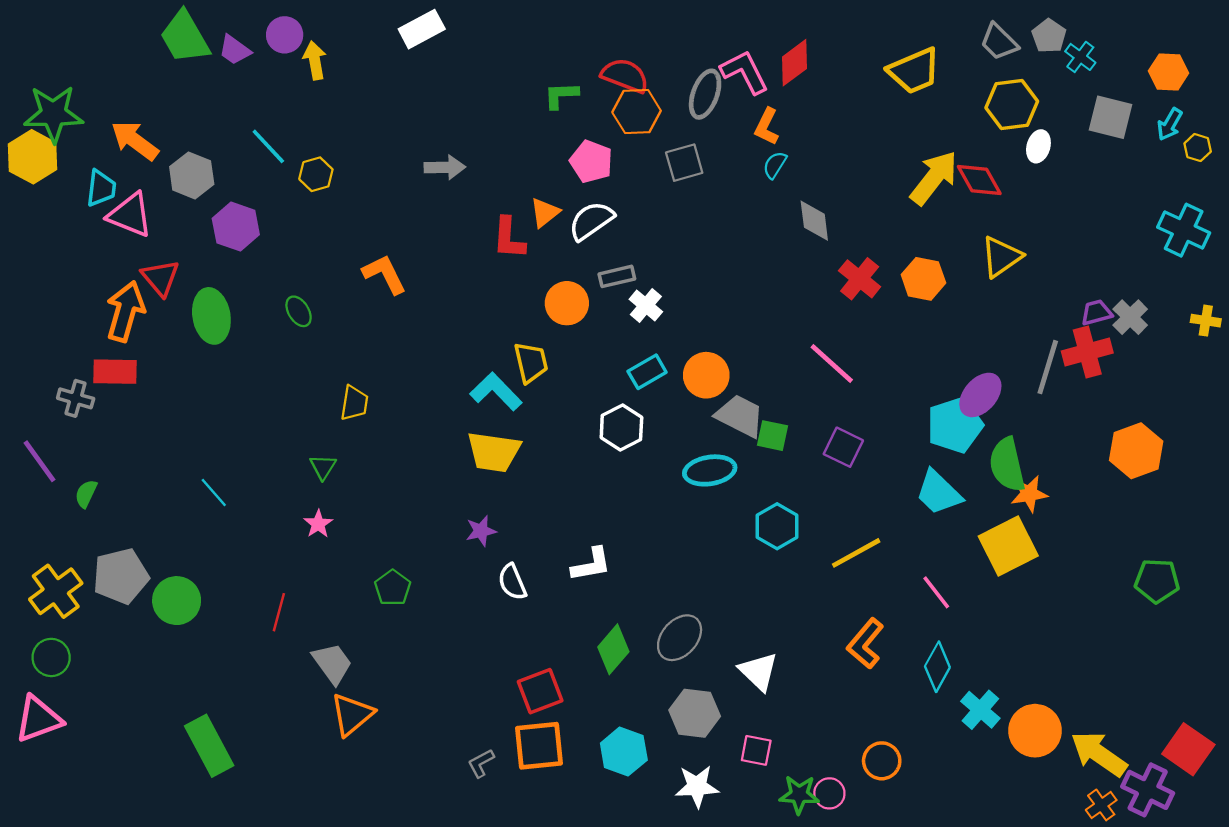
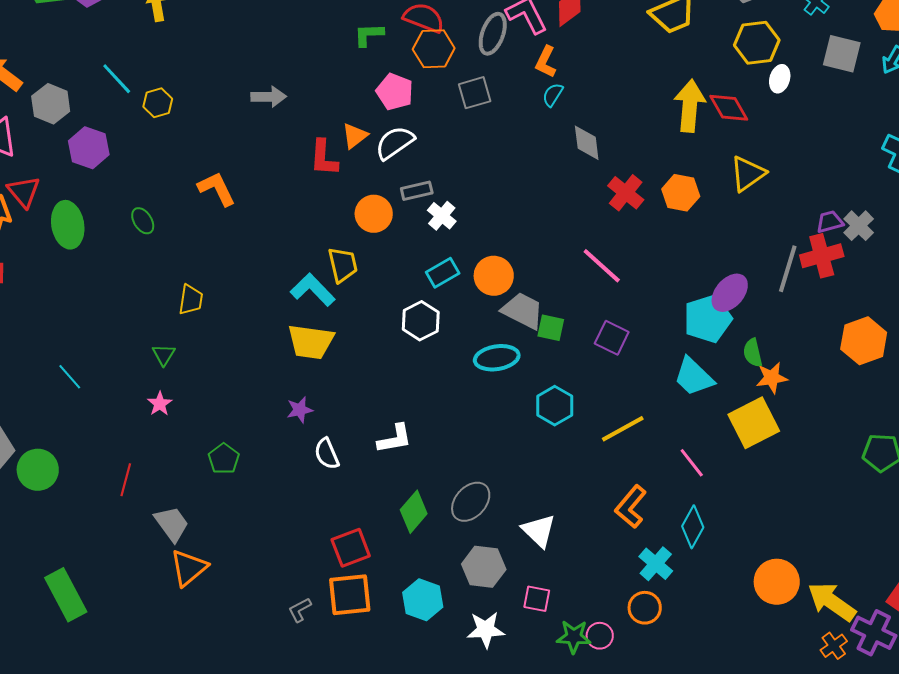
yellow arrow: (934, 178) -> (690, 106), turned -33
green semicircle: (1007, 465) -> (753, 353), size x0.6
cyan cross: (980, 710) -> (656, 564), moved

